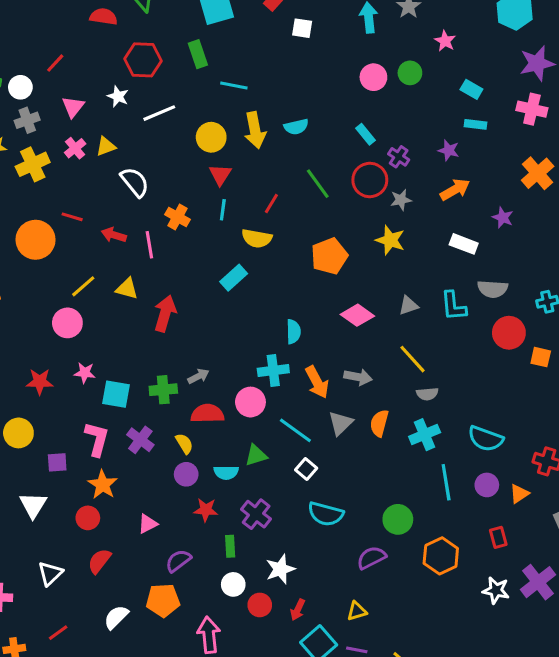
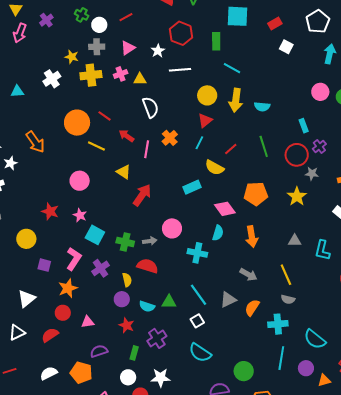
yellow line: (83, 286) -> (96, 146), moved, turned 48
pink diamond: (357, 315) -> (225, 209), moved
orange arrow: (317, 382) -> (252, 237), moved
pink circle: (250, 402) -> (172, 228), moved
white triangle: (33, 505) -> (27, 299), moved
red circle: (88, 518) -> (63, 313), moved

